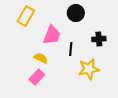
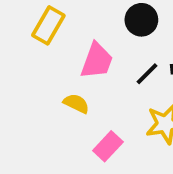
black line: (71, 49) -> (147, 74), moved, turned 40
pink rectangle: (37, 77) -> (108, 146), moved

